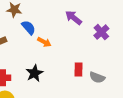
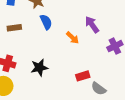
orange arrow: (44, 42) -> (73, 38), moved
red rectangle: (78, 70) -> (83, 76), turned 56

